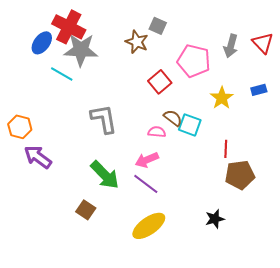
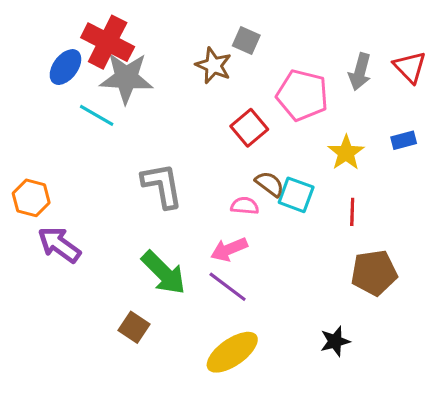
red line: (226, 149) -> (352, 212), moved

